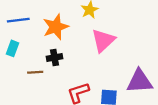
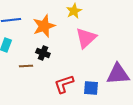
black cross: (54, 58) -> (43, 53), turned 32

